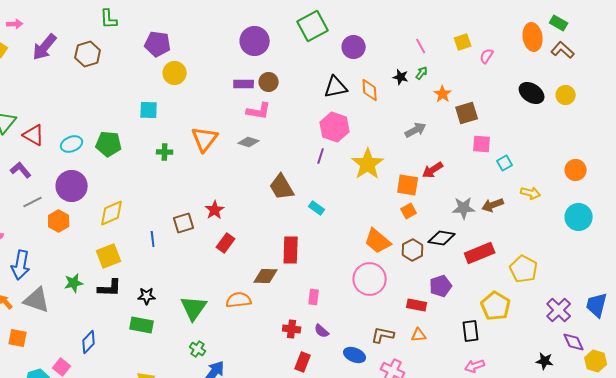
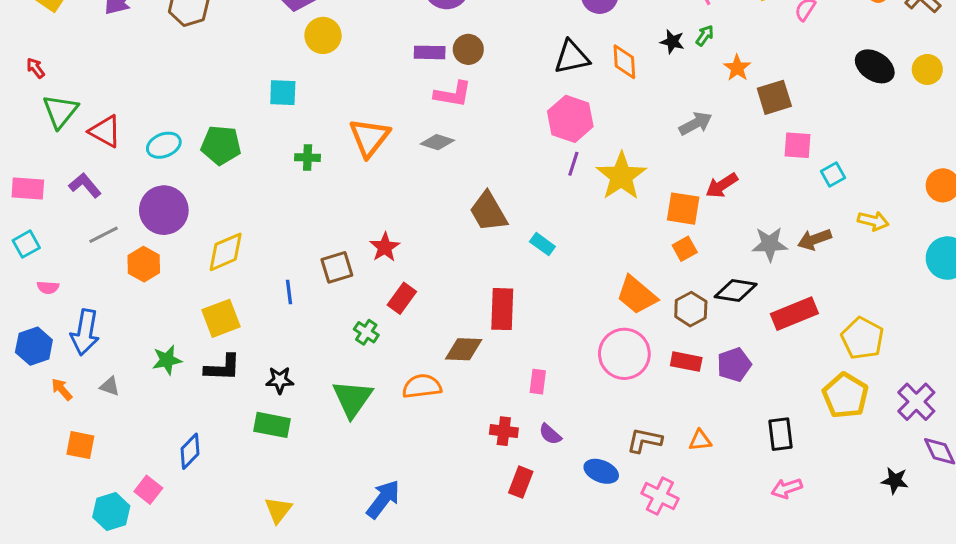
purple line: (321, 156) -> (573, 164), moved
gray triangle: (37, 300) -> (110, 386), size x0.5
red rectangle: (417, 305) -> (686, 362), moved
yellow pentagon: (496, 306) -> (845, 396), moved
green cross: (198, 349) -> (366, 332), moved

